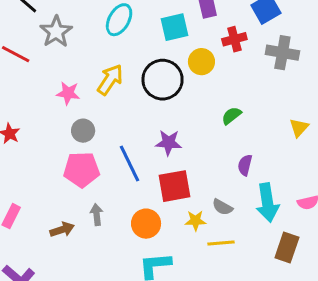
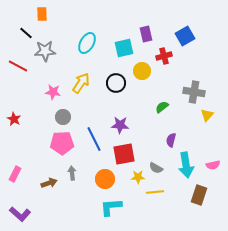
gray star: (56, 32) -> (45, 51), turned 30
gray cross: (282, 53) -> (194, 92), moved
black circle: (163, 80) -> (116, 83), size x0.7

